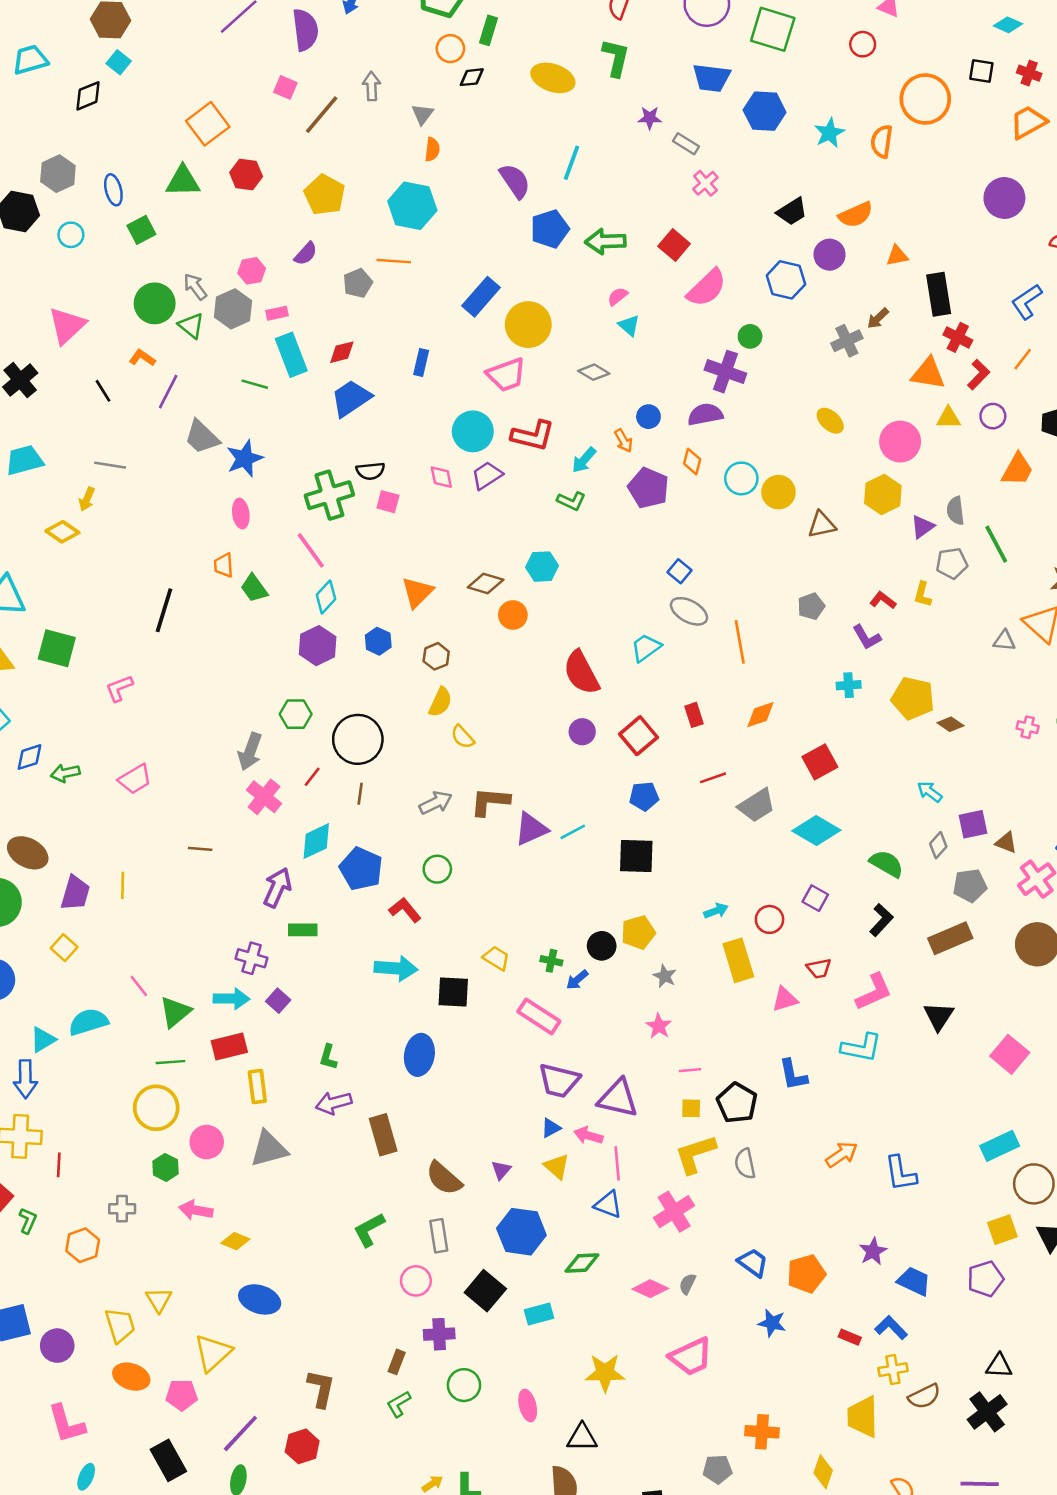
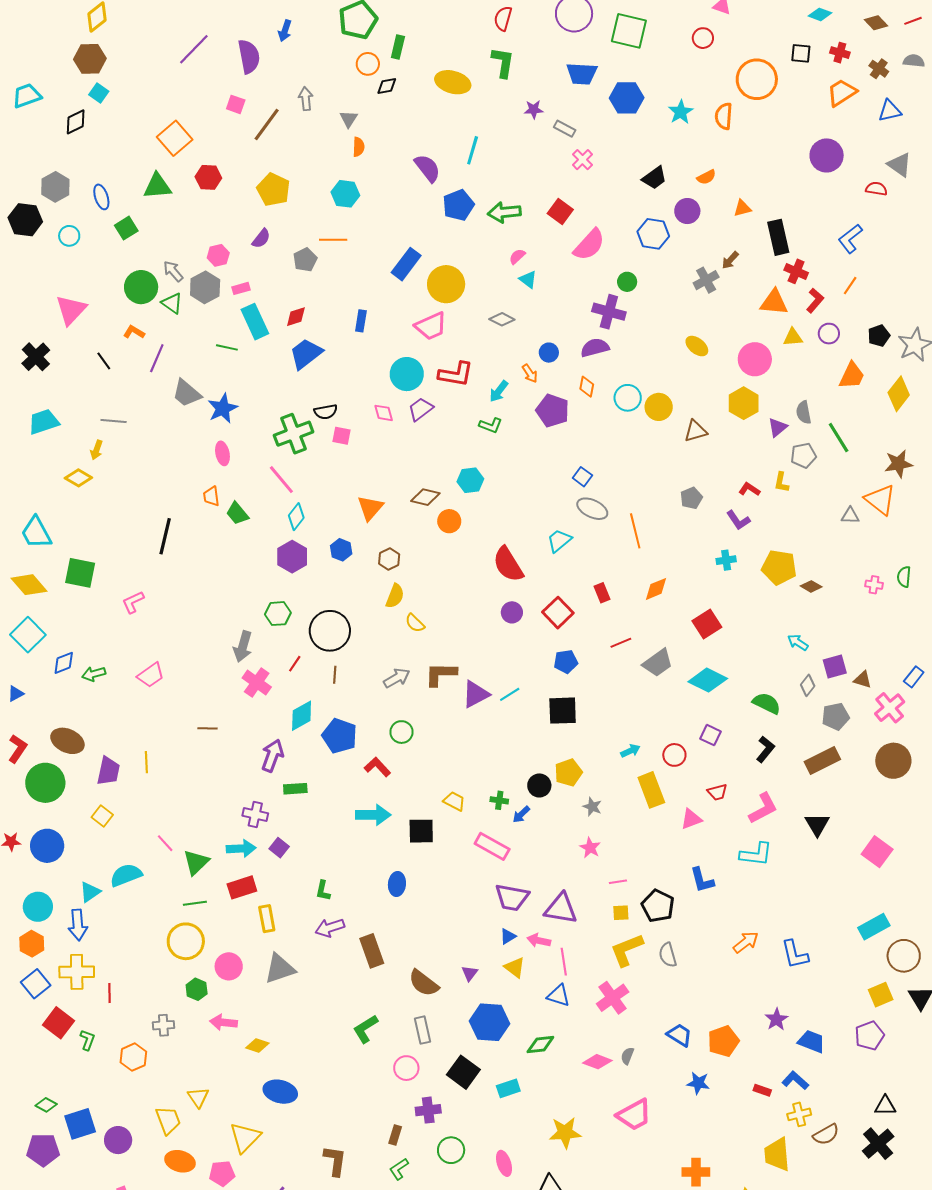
cyan hexagon: (412, 206) -> (345, 194), size x0.7
orange semicircle: (856, 215) -> (706, 177), size x0.7
blue ellipse: (419, 1055) -> (397, 884), size x0.7

